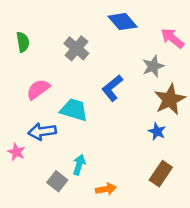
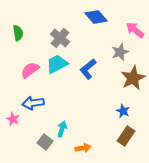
cyan trapezoid: (74, 110) -> (57, 64), moved, turned -45
blue star: (157, 131) -> (123, 111), moved

